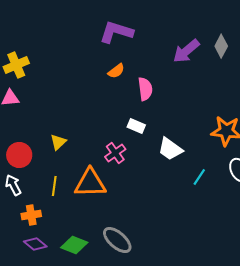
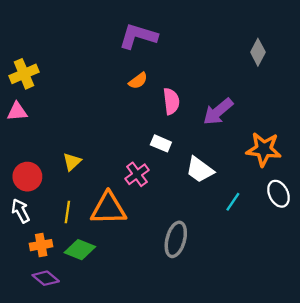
purple arrow: (186, 51) -> (218, 112), moved
gray ellipse: (117, 240) -> (176, 239), moved, turned 64
green diamond: (74, 245) -> (80, 250), moved

